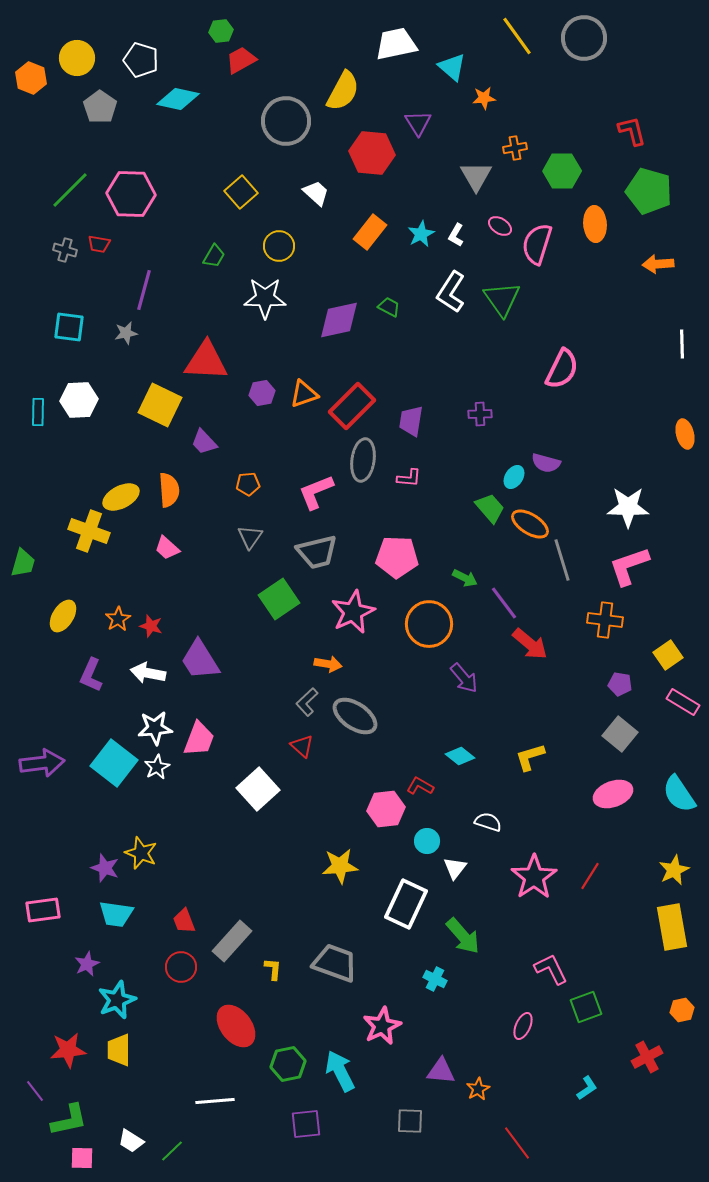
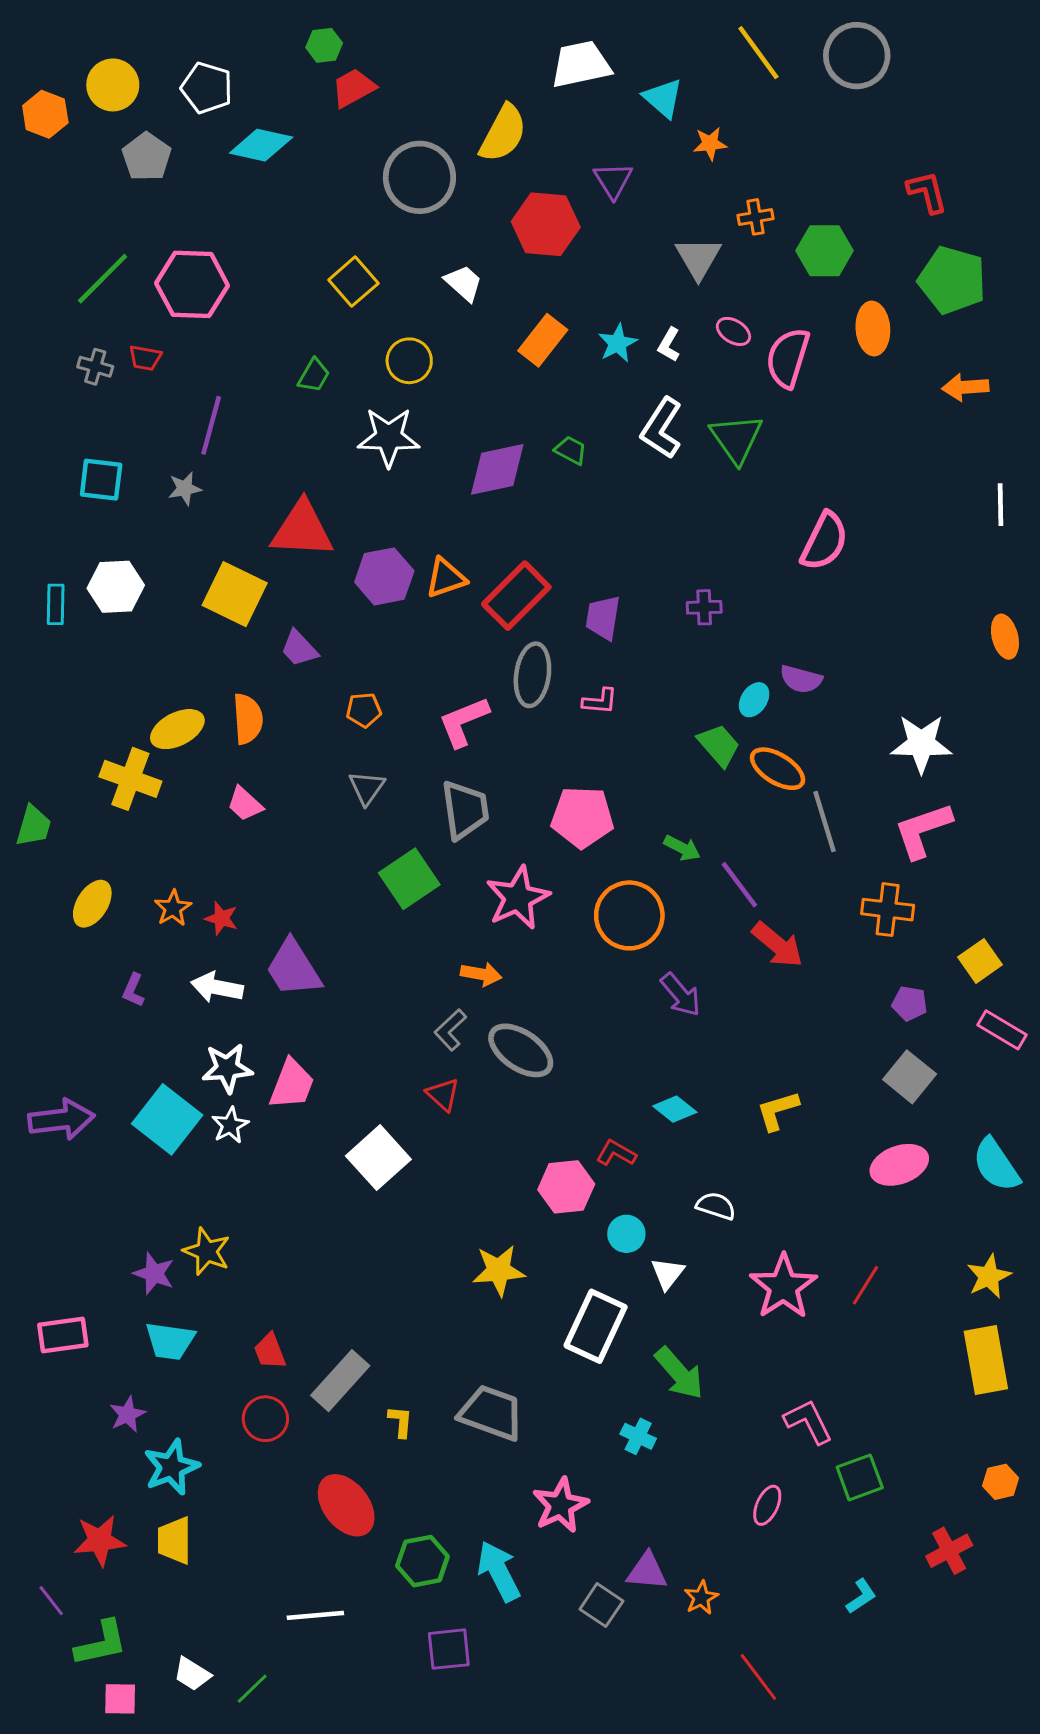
purple hexagon: (262, 393) -> (384, 576), size x1.5
gray trapezoid: (317, 552) -> (465, 810), turned -84
purple L-shape: (91, 675) -> (133, 990), size x0.7
gray square: (410, 1121) -> (601, 1605), moved, turned 32

